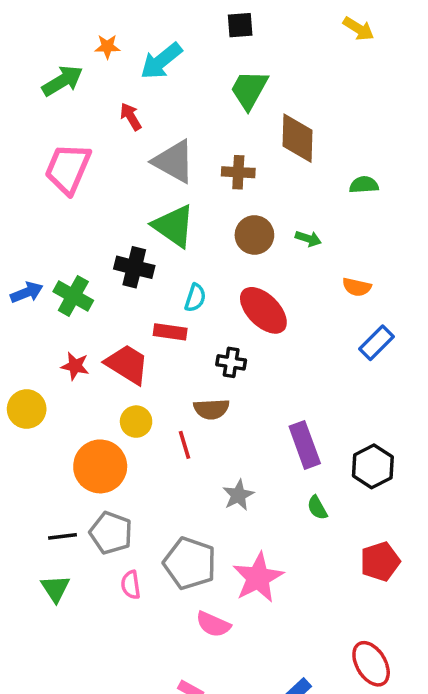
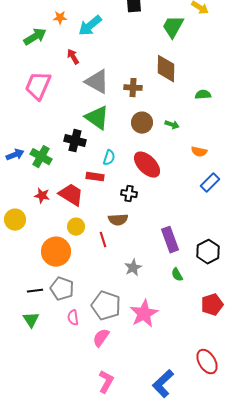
green trapezoid: (249, 90) -> (173, 27), moved
pink semicircle: (213, 624) -> (101, 338), moved, turned 102

